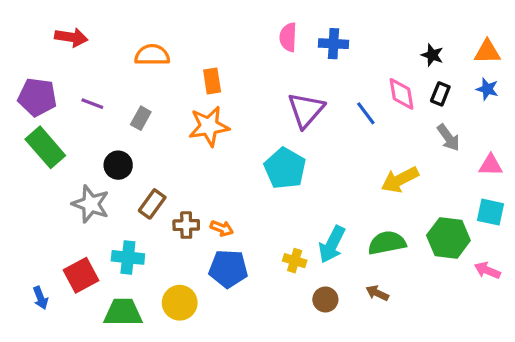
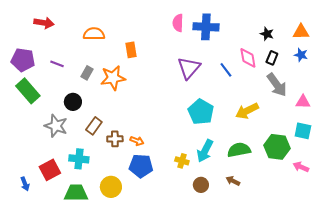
blue cross: (333, 44) -> (206, 27), size x1.4
orange star: (209, 126) -> (113, 78), moved
gray arrow: (448, 138) -> (277, 85), size x1.4
cyan pentagon: (285, 168) -> (201, 112), moved

